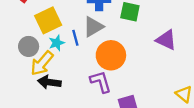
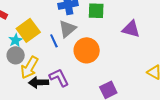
cyan star: (57, 43) -> (15, 40), moved
purple L-shape: (101, 82) -> (59, 78), moved

